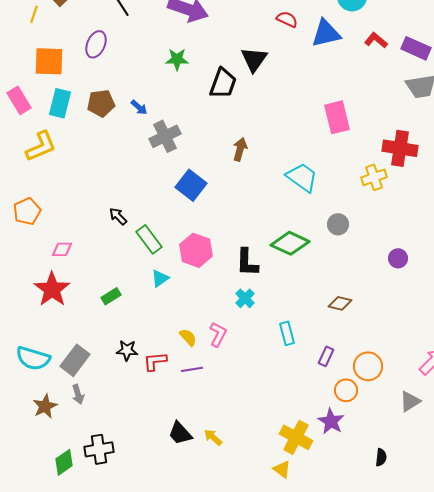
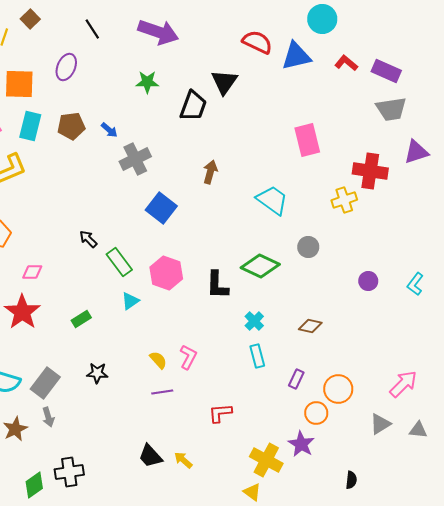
red semicircle: (287, 19) -> (257, 42), size x1.4
cyan cross: (245, 298) -> (254, 321), moved
red L-shape: (155, 361) -> (220, 413), moved

